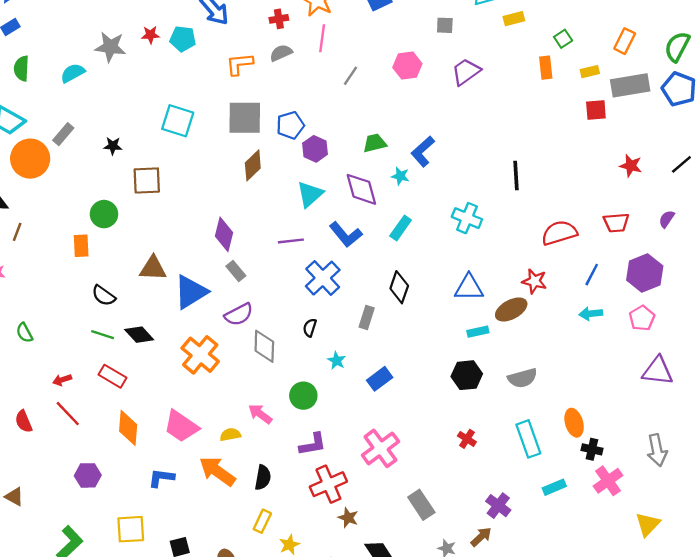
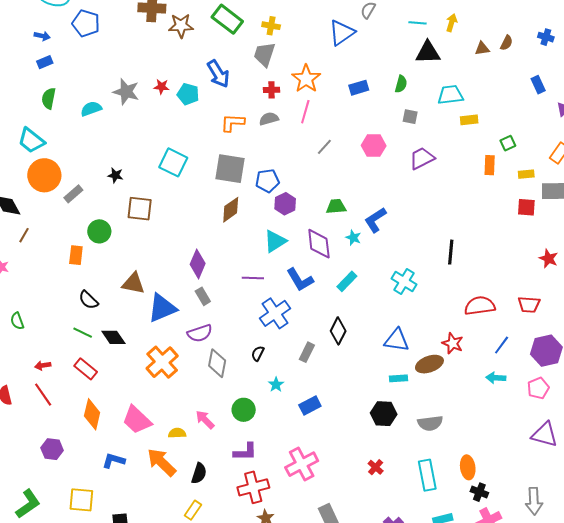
gray rectangle: (63, 134) -> (73, 194), moved

